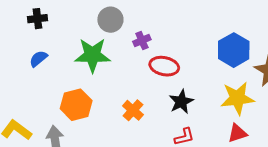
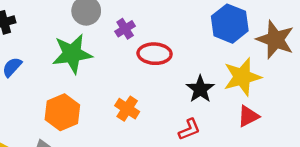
black star: (181, 102) -> (200, 89), moved

